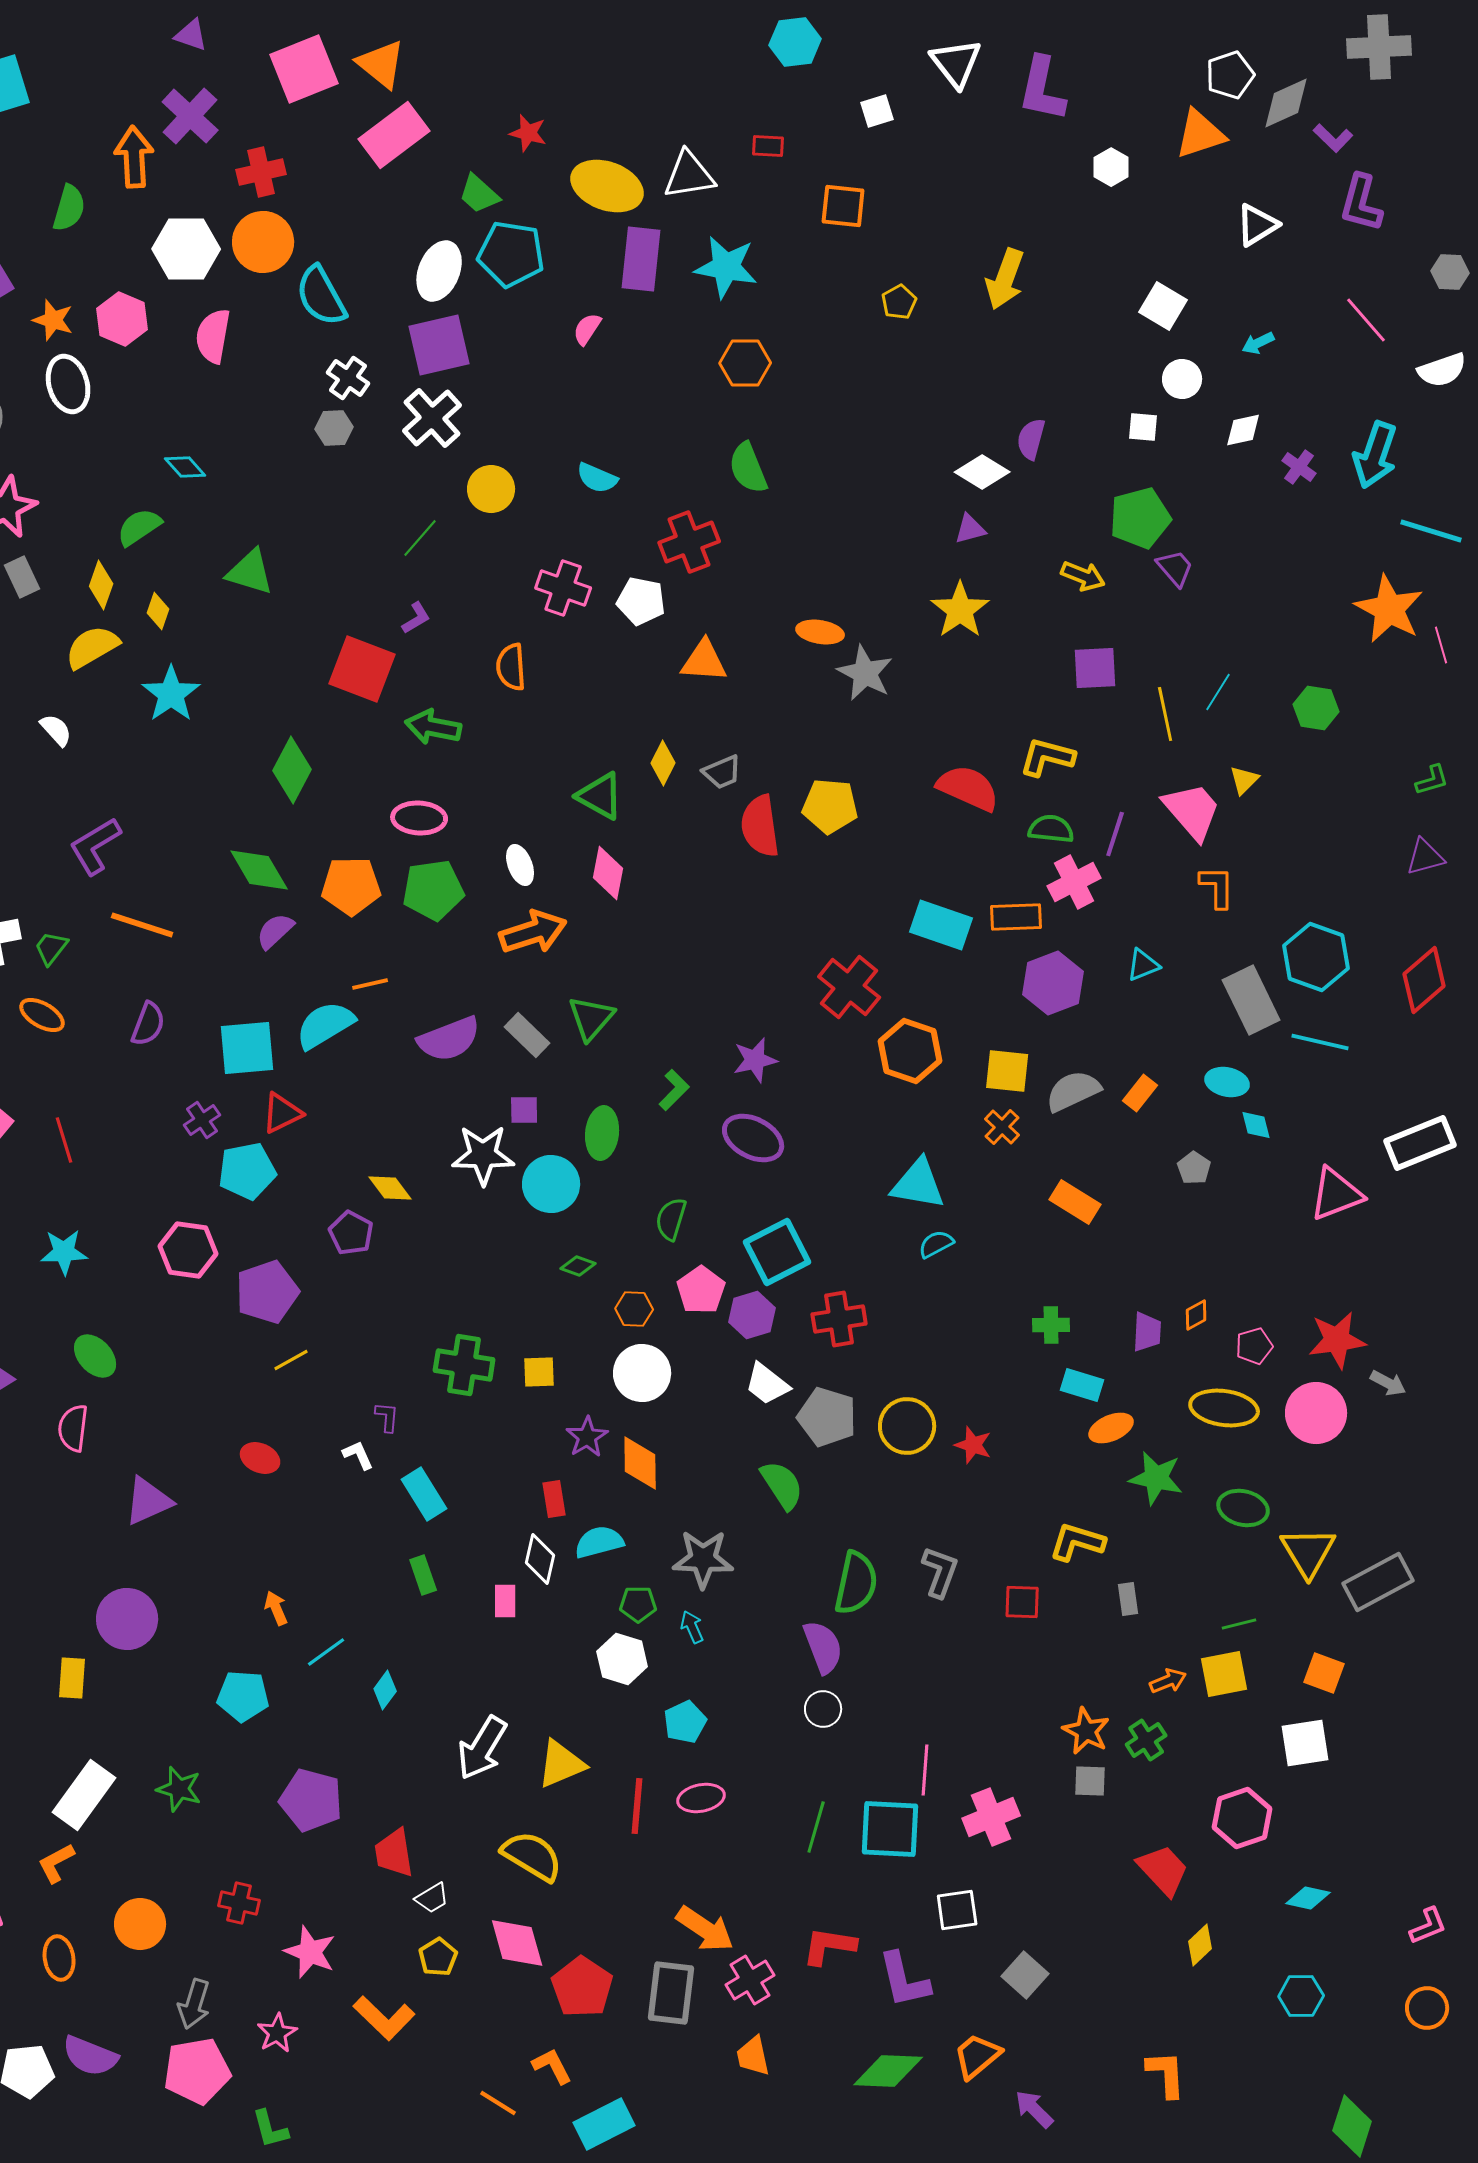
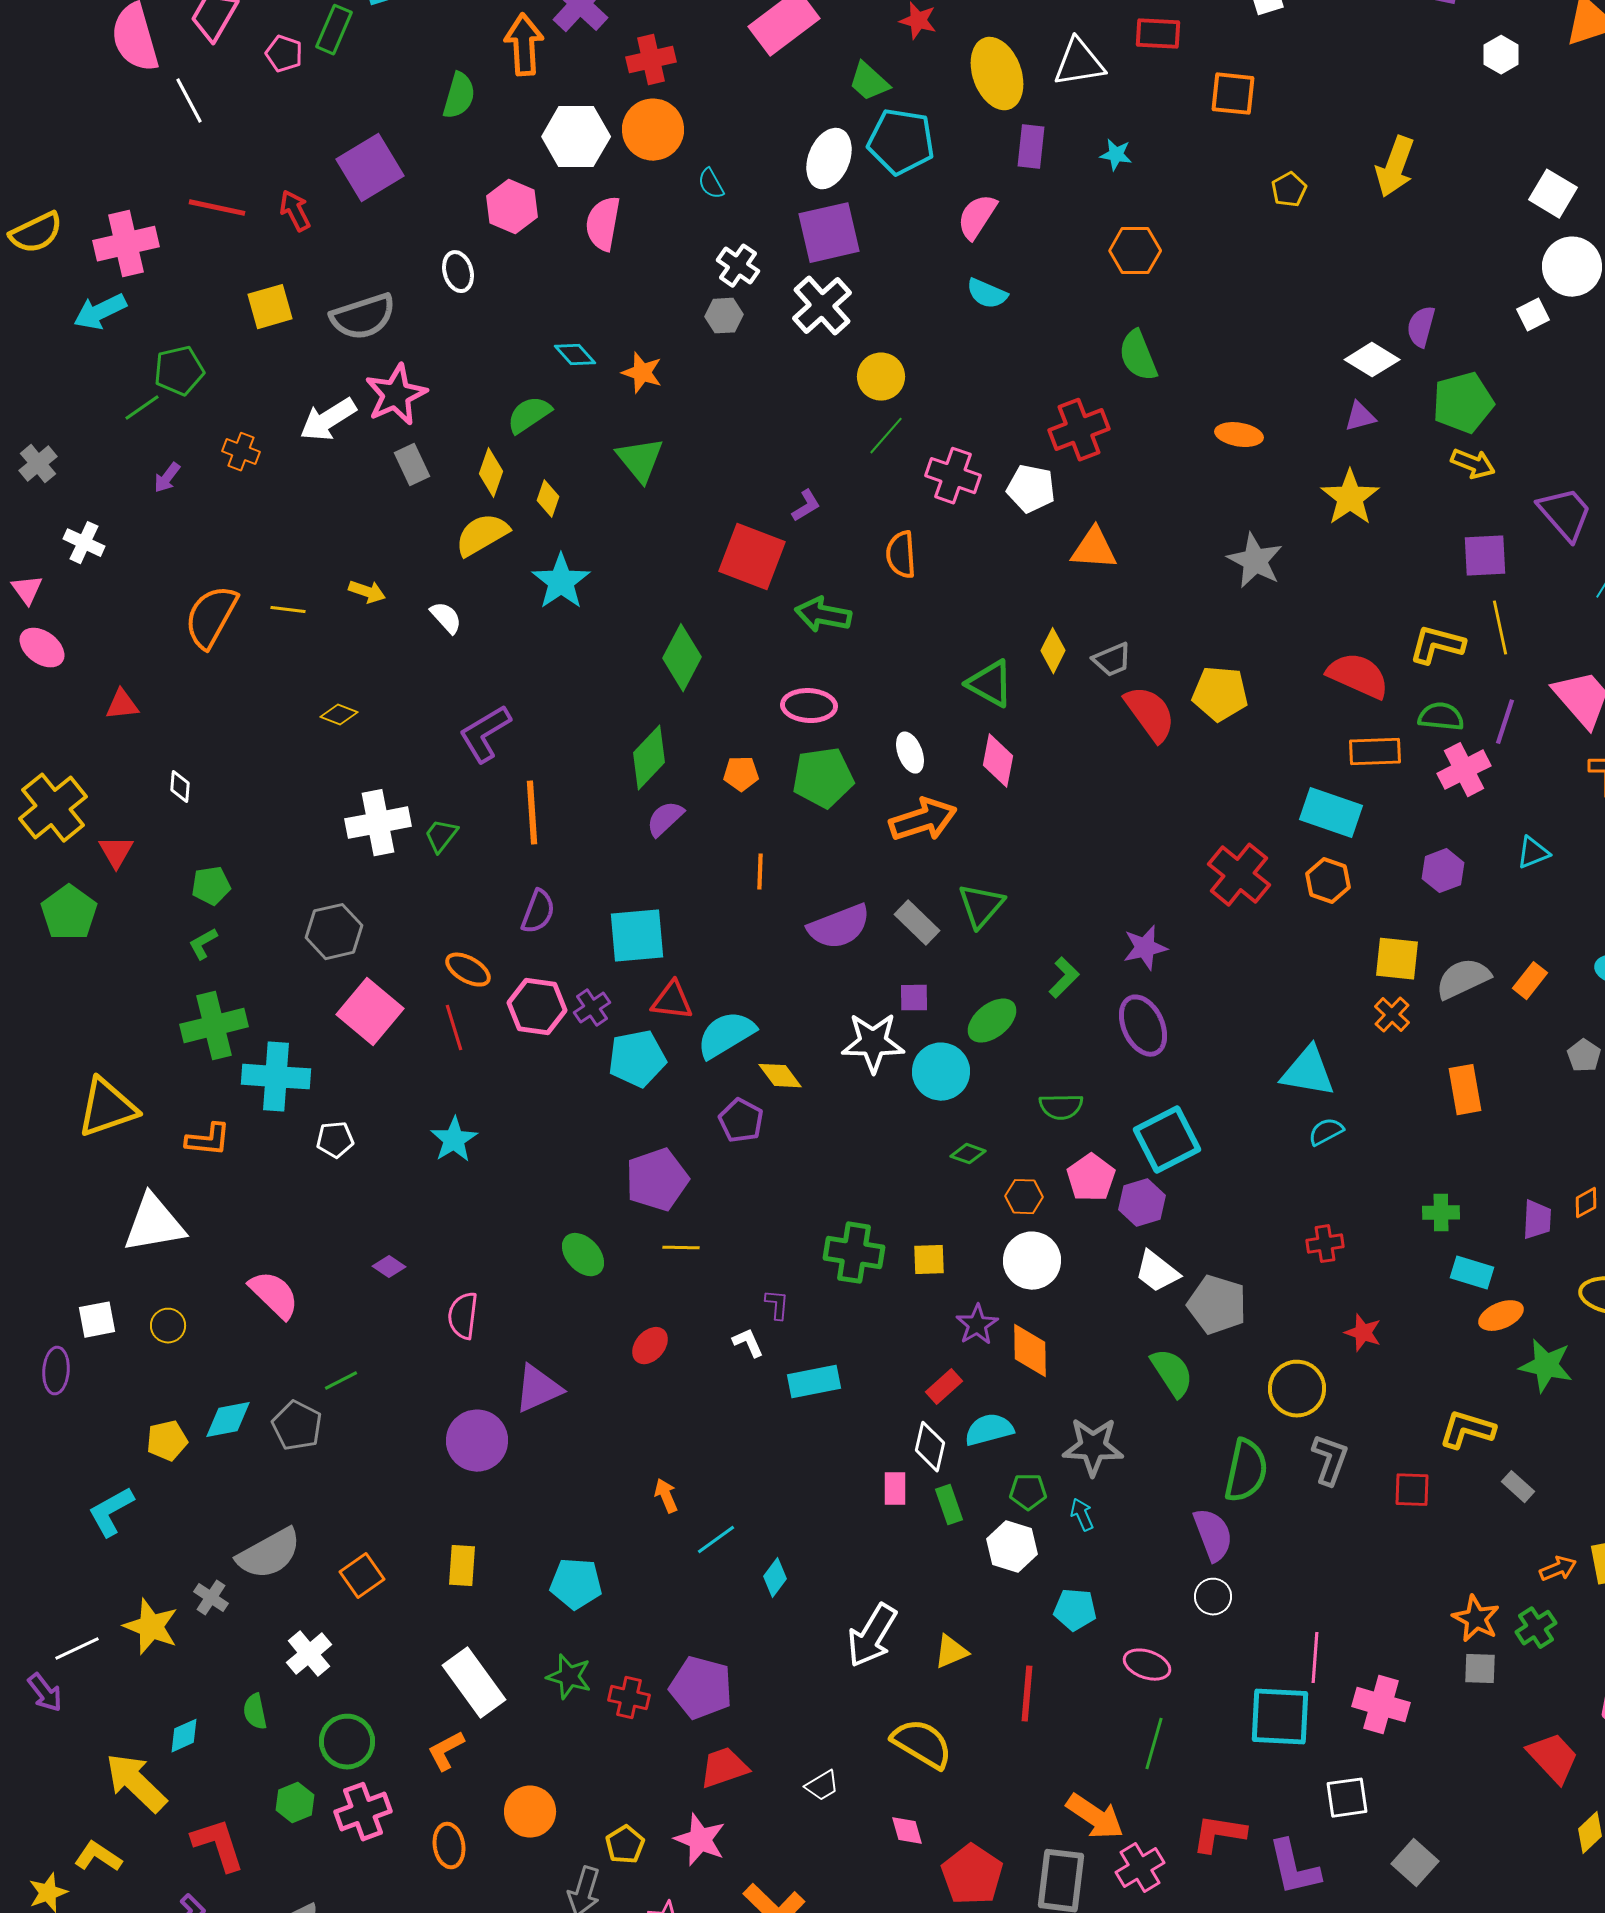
red rectangle: (768, 146) -> (1158, 34), size x1.4
yellow ellipse: (607, 186) -> (997, 74), turned 50
purple rectangle: (641, 259) -> (1031, 147), size x0.7
cyan star: (726, 267) -> (1116, 155), size x0.5
cyan semicircle: (321, 296) -> (711, 184), size x0.5
orange star: (53, 320) -> (642, 373), moved
pink semicircle: (587, 329) -> (977, 217), size x1.4
white circle: (1182, 379) -> (1572, 267), size x1.5
white ellipse: (68, 384) -> (458, 272), size x0.7
white square: (1143, 427) -> (1533, 315), turned -32
cyan semicircle: (597, 478) -> (987, 294), moved
green pentagon: (1140, 518) -> (1463, 403), moved
green line: (420, 538) -> (886, 436), moved
purple trapezoid: (1175, 568) -> (1565, 514), moved, size x1.5
green triangle: (250, 572) -> (640, 460), turned 34
orange ellipse: (820, 632) -> (1239, 435), moved
yellow line: (1165, 714) -> (1500, 628), moved
red semicircle: (760, 826) -> (1150, 714), turned 152
green diamond: (259, 870) -> (649, 758), turned 74
orange pentagon: (351, 886) -> (741, 774), size x0.6
orange rectangle: (1016, 917) -> (1375, 752), moved
orange line: (142, 925) -> (532, 813), turned 68
purple hexagon: (1053, 983) -> (1443, 871), size x0.7
orange line: (370, 984) -> (760, 872), turned -75
orange ellipse: (42, 1015) -> (468, 970), moved
cyan semicircle: (325, 1025) -> (726, 1035), moved
orange hexagon: (910, 1051) -> (1328, 881), moved, size x0.7
red triangle: (282, 1113) -> (672, 1001), turned 33
green ellipse: (602, 1133) -> (992, 1021), turned 45
purple ellipse: (753, 1138) -> (1143, 1026), turned 38
orange rectangle: (1075, 1202) -> (1465, 1090), turned 48
green semicircle: (671, 1219) -> (1061, 1107), turned -108
pink hexagon: (188, 1250) -> (537, 1007), moved
cyan star: (64, 1252) -> (454, 1140), turned -30
red cross: (839, 1319) -> (1325, 1244), moved, size x0.7
green ellipse: (95, 1356) -> (583, 1255), moved
yellow line: (291, 1360) -> (681, 1248), turned 30
yellow circle: (907, 1426) -> (1297, 1389), moved
red ellipse: (260, 1458) -> (650, 1346), turned -72
cyan rectangle: (424, 1494) -> (814, 1382), turned -69
red rectangle: (554, 1499) -> (944, 1387), turned 57
green rectangle: (423, 1575) -> (949, 1505), moved
gray rectangle: (1128, 1599) -> (1518, 1487), turned -40
purple circle: (127, 1619) -> (477, 1441), moved
cyan pentagon: (243, 1696) -> (576, 1584), moved
cyan pentagon: (685, 1722) -> (1075, 1610), turned 30
yellow triangle: (561, 1764) -> (951, 1652), size x0.7
white rectangle: (84, 1795) -> (474, 1683), turned -72
pink ellipse: (701, 1798) -> (1147, 1665), moved, turned 30
pink cross: (991, 1817) -> (1381, 1705), turned 38
green line: (816, 1827) -> (1154, 1744), moved
red trapezoid: (394, 1853) -> (724, 1768), moved, turned 80
red cross: (239, 1903) -> (629, 1698), moved
pink diamond: (517, 1943) -> (907, 1831), size x0.6
yellow pentagon: (438, 1957) -> (625, 1845), moved

